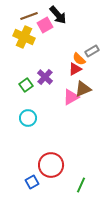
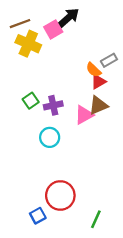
black arrow: (58, 15) -> (69, 18), turned -90
brown line: (29, 16) -> (20, 24), moved
red triangle: (75, 69) -> (98, 82), moved
purple cross: (45, 77) -> (53, 105), moved, turned 35
cyan circle: (28, 118) -> (50, 137), moved

